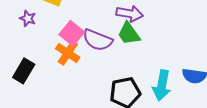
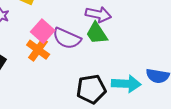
cyan arrow: (162, 85) -> (126, 84), turned -100

